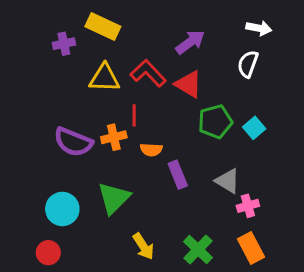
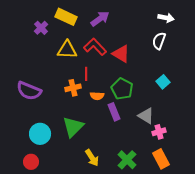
purple arrow: (190, 42) -> (100, 19), moved
purple cross: (64, 44) -> (41, 28), turned -32
green pentagon: (215, 122) -> (122, 89), moved, turned -30
purple semicircle: (73, 142) -> (29, 91), moved

